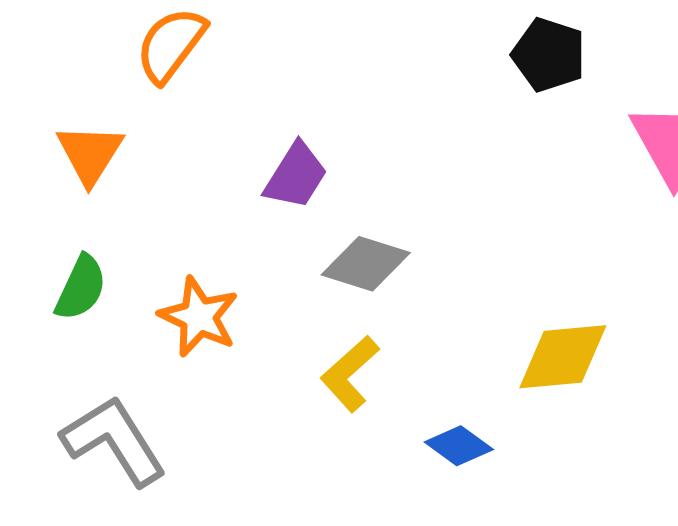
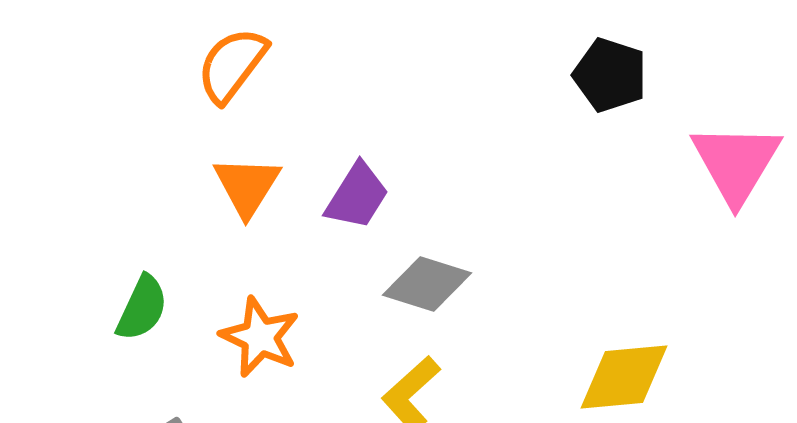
orange triangle: (90, 154) -> (247, 186), moved

